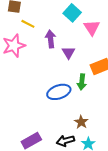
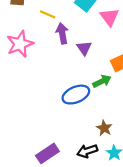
yellow line: (28, 24) -> (48, 14), moved
green arrow: (82, 82) -> (102, 81), turned -119

